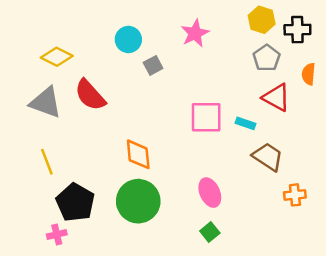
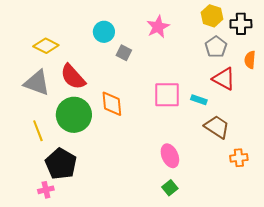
gray square: (153, 65) -> (124, 53), turned -35
orange diamond: (138, 154) -> (112, 104), moved
green circle: (138, 201) -> (74, 115), moved

